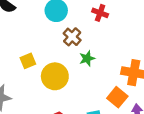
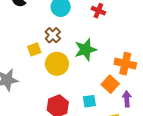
brown cross: (72, 37) -> (53, 35), moved
green star: (87, 58) -> (85, 50), size x1.6

